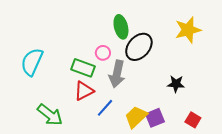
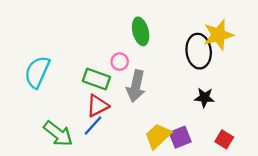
black ellipse: (139, 47) -> (199, 51), moved, turned -48
blue line: (105, 108) -> (93, 125), moved

